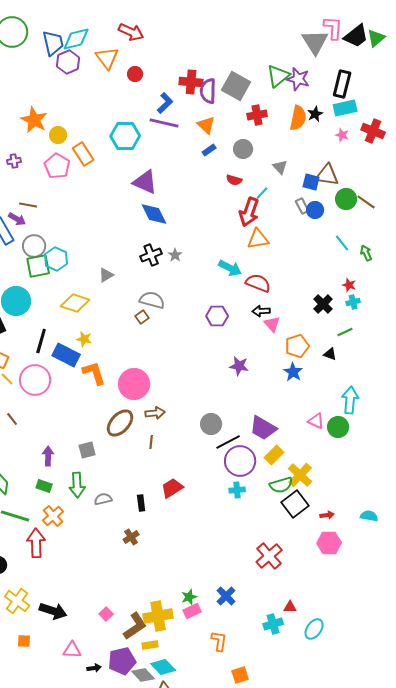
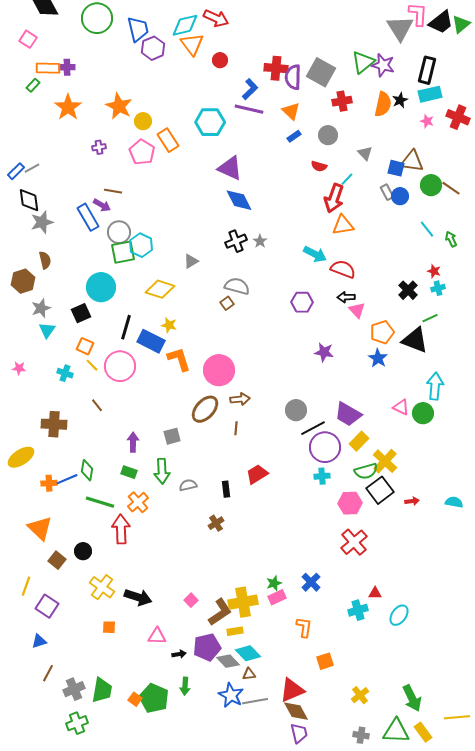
cyan diamond: (76, 39) -> (185, 25), moved
black triangle: (330, 354) -> (415, 340), size x2.0
pink hexagon: (329, 543) -> (350, 503), moved

